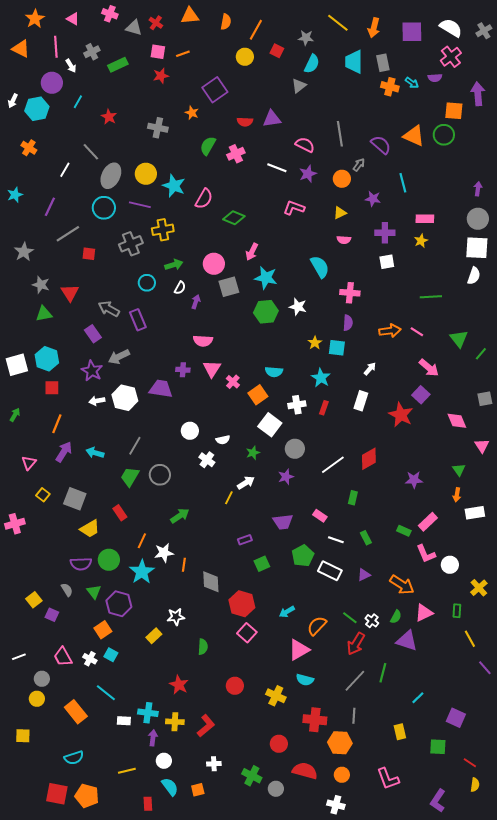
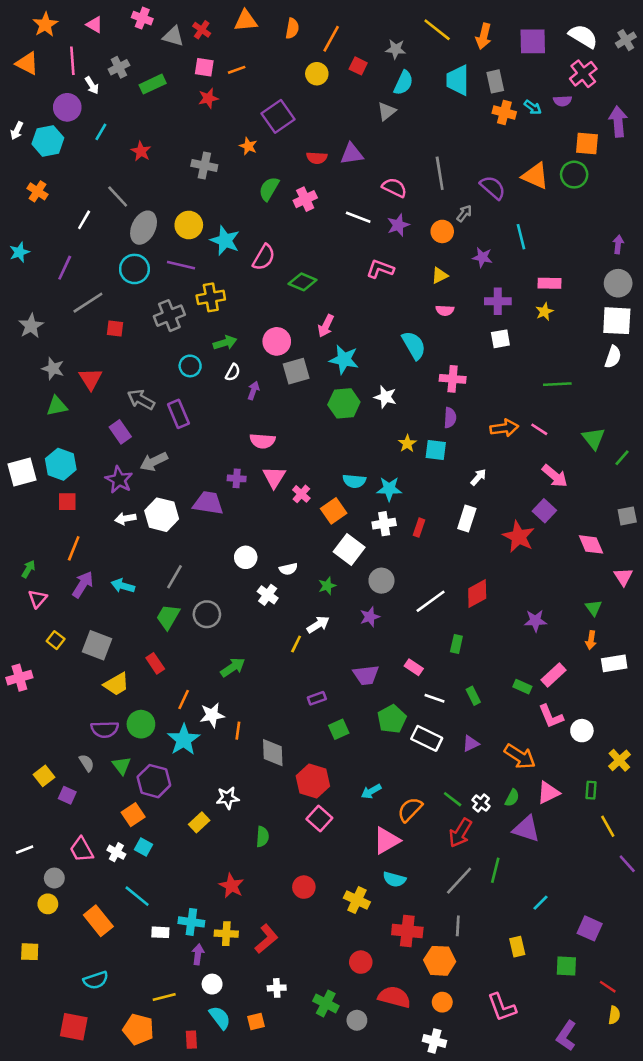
cyan star: (321, 378) -> (389, 489), moved, turned -30
green arrow: (15, 415) -> (28, 569), moved
orange pentagon: (87, 796) -> (138, 1029), moved

